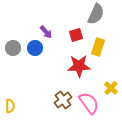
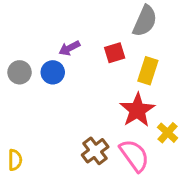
purple arrow: (46, 32) -> (69, 48), turned 104
red star: (79, 66) -> (137, 110), moved, turned -30

